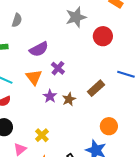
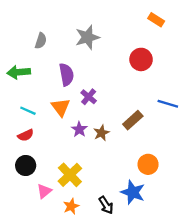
gray star: (76, 17) -> (87, 37), moved
purple semicircle: (39, 49) -> (66, 75), turned -72
yellow cross: (42, 135) -> (70, 175), size x1.5

